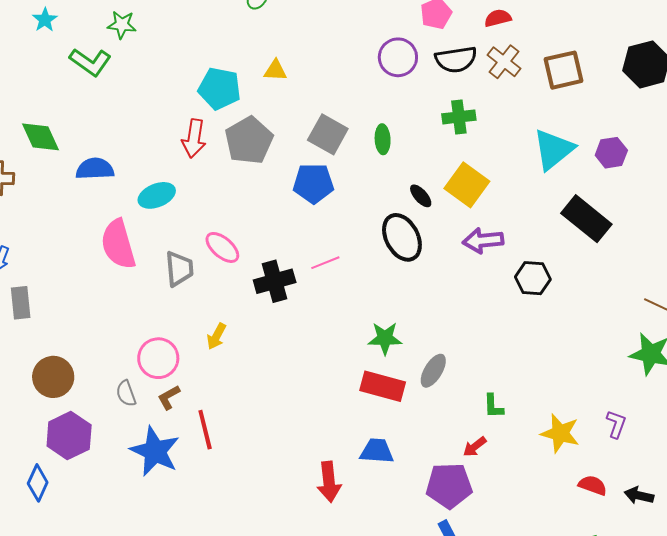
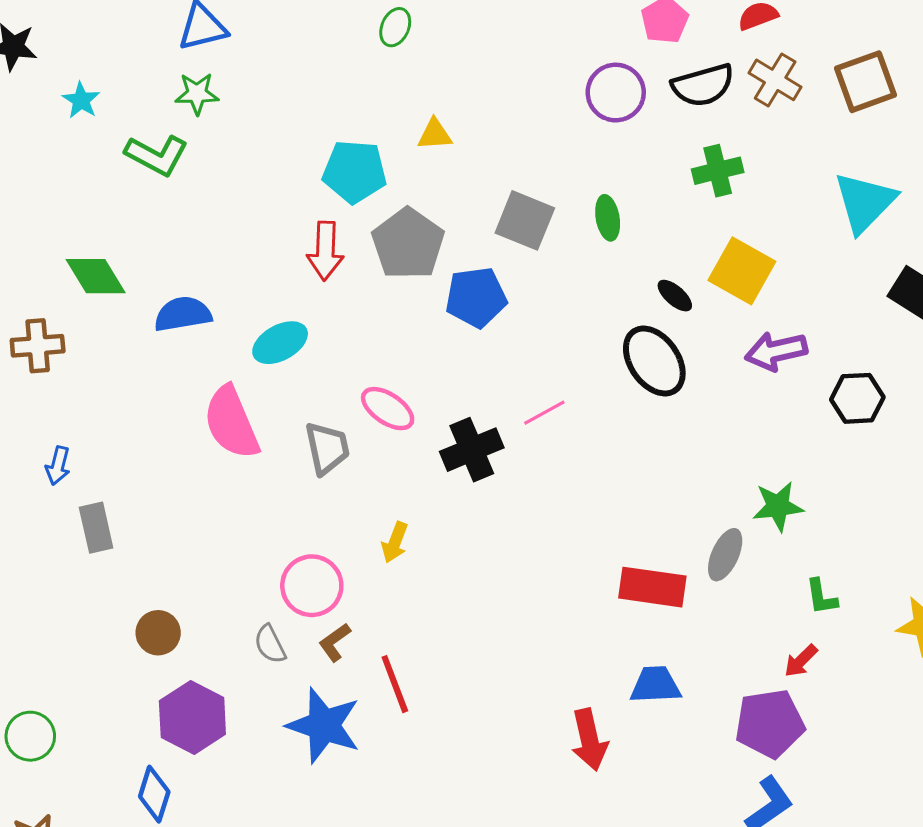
blue pentagon: (313, 183) -> (476, 297), moved
green star: (385, 338) -> (778, 506), moved
brown circle: (53, 377) -> (158, 633), size x0.7

